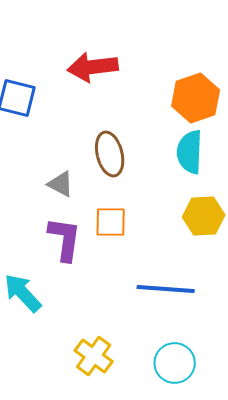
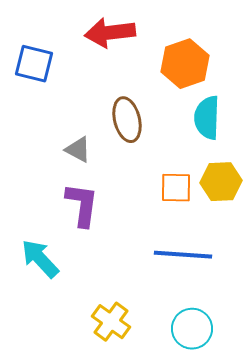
orange hexagon: (196, 98) -> (185, 64), moved
orange square: (111, 222) -> (176, 188), moved

